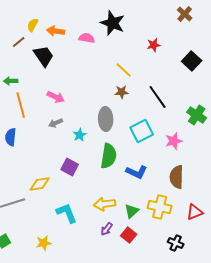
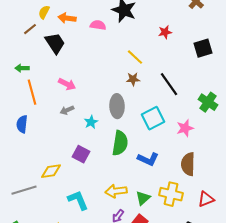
black square: (192, 61) -> (203, 48), turned 30

